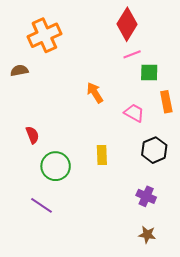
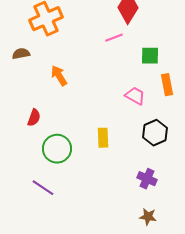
pink line: (132, 54) -> (114, 38), moved
orange arrow: (95, 93) -> (59, 76), moved
red semicircle: (32, 135) -> (34, 118), turned 42

